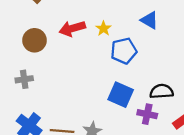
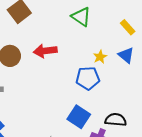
blue triangle: (149, 20) -> (126, 55), moved
yellow star: (103, 28) -> (100, 57), moved

